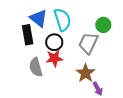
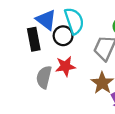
black circle: (54, 42) -> (63, 36), moved
gray semicircle: (36, 67) -> (44, 77), turned 30

